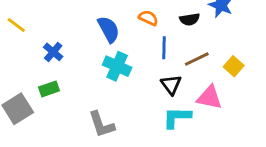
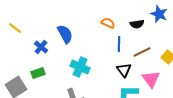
blue semicircle: (109, 29) -> (65, 34), moved
cyan cross: (117, 66) -> (80, 67), moved
pink triangle: (209, 97) -> (151, 79), turned 42

